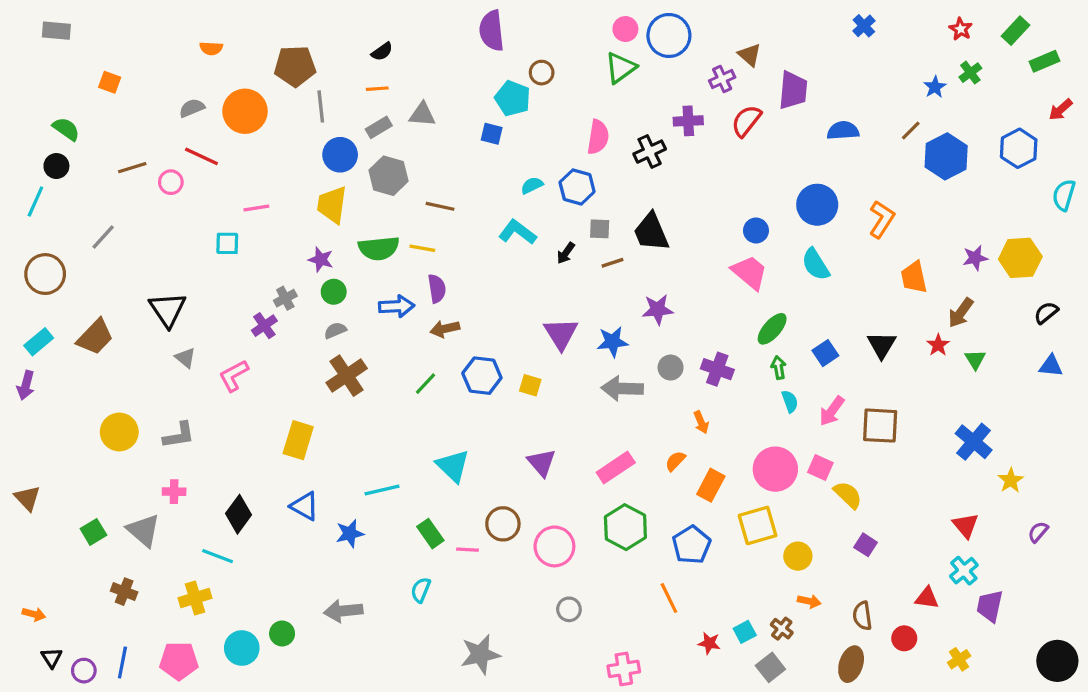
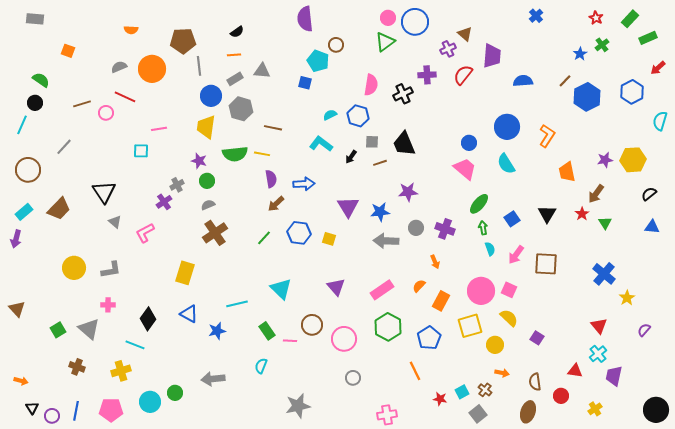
blue arrow: (397, 306) -> (304, 184), moved
brown arrow: (445, 329) -> (276, 204), turned -30
yellow semicircle: (848, 495) -> (509, 318), moved

